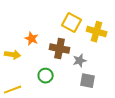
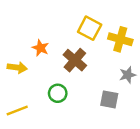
brown cross: (60, 49) -> (75, 60), turned 30
gray star: (80, 61) -> (128, 75), moved

